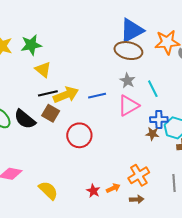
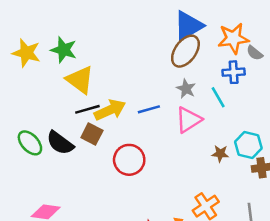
green star: (31, 45) -> (64, 50), turned 30
brown ellipse: (128, 51) -> (185, 51), turned -64
yellow triangle: (43, 70) -> (80, 80), size x1.4
blue cross: (159, 120) -> (234, 72), moved

